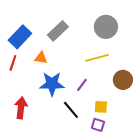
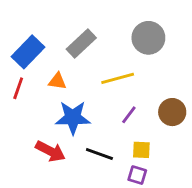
yellow line: (97, 58) -> (118, 78), moved
purple line: (82, 85) -> (129, 115), moved
red arrow: (21, 108) -> (50, 151), moved, turned 110
black line: (71, 110) -> (99, 154), turned -30

